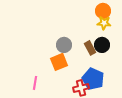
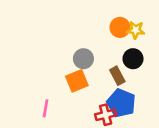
orange circle: (103, 11) -> (120, 27), moved
brown rectangle: (90, 48) -> (117, 76), moved

